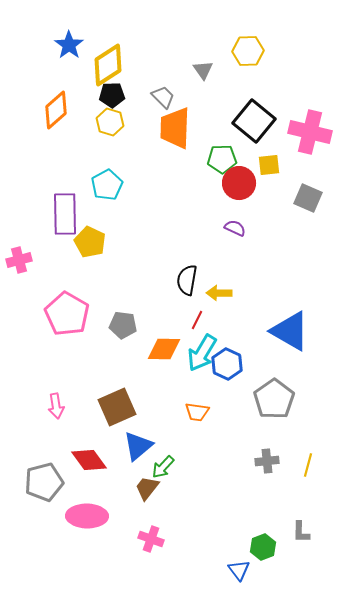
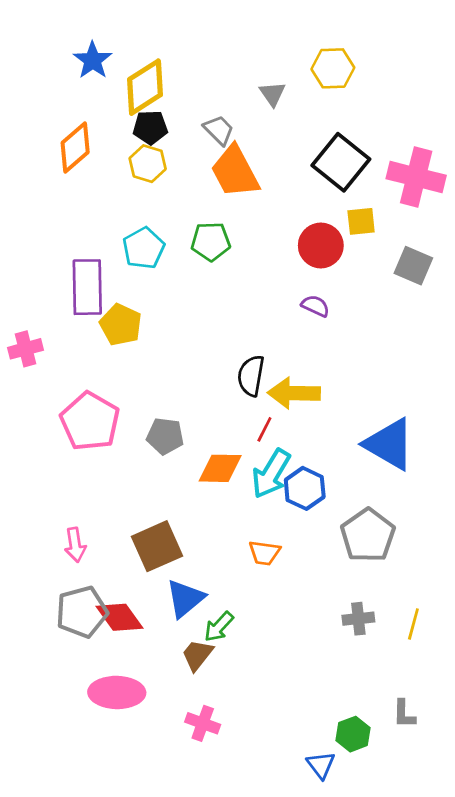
orange trapezoid: (175, 128) -> (235, 172), turned -30
green pentagon: (222, 159) -> (211, 241), moved
yellow arrow: (219, 293) -> (294, 393), size x1.5
gray pentagon: (44, 482) -> (82, 612), moved

